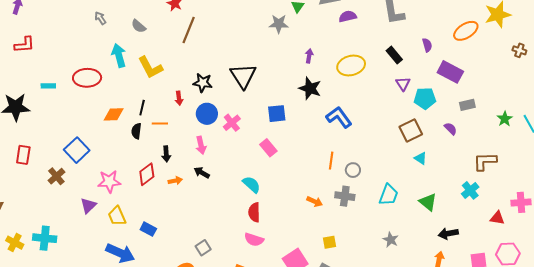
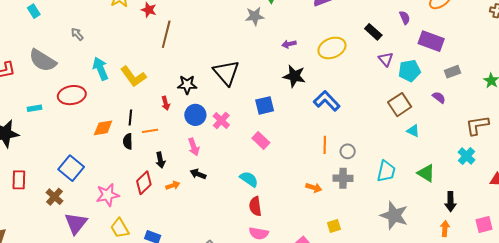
gray semicircle: (139, 26) -> (43, 60), moved, size x1.8
purple arrow: (309, 56) -> (289, 44), turned -104
purple triangle: (88, 206) -> (76, 223), moved, size x1.4
black arrow: (448, 234) -> (450, 202), turned -72
gray star: (391, 240) -> (394, 215), size x1.8

